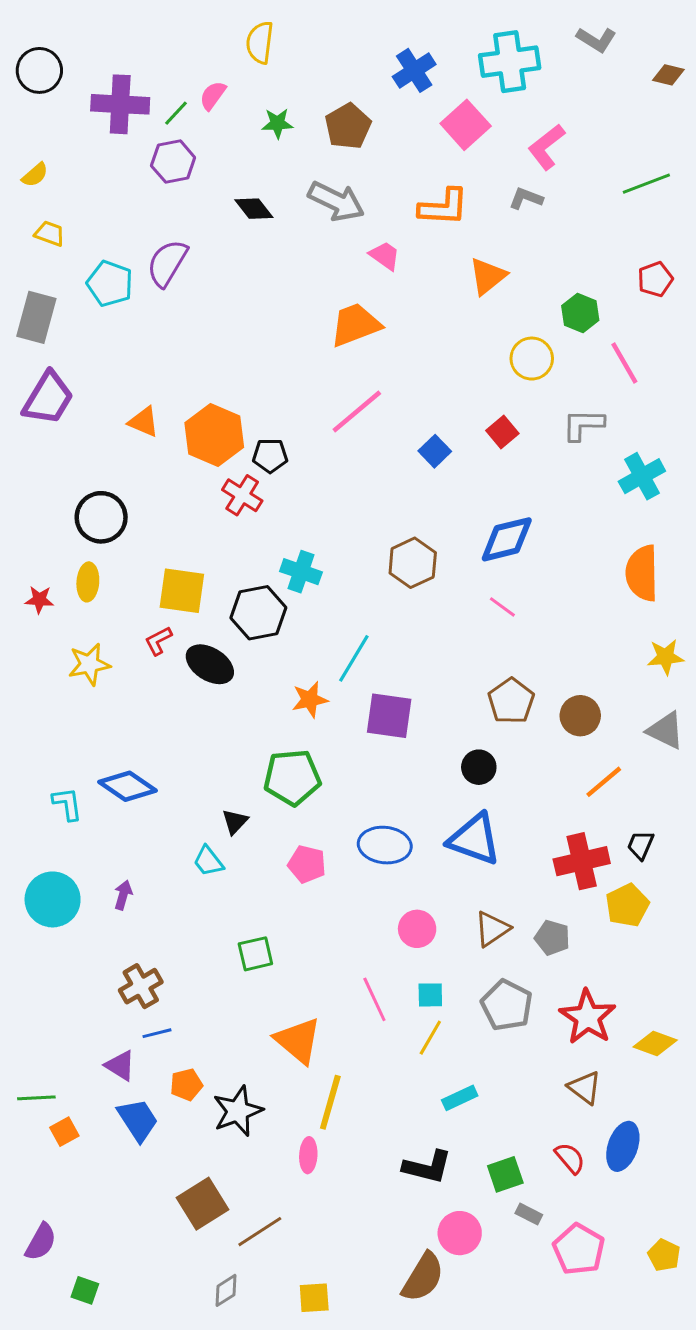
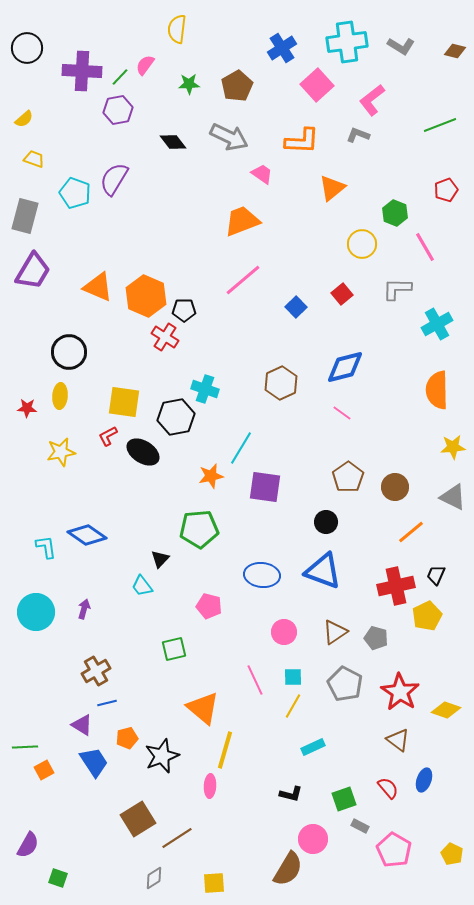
gray L-shape: (596, 40) -> (401, 46), moved
orange triangle: (144, 422) -> (98, 287), size x1.4
pink pentagon: (307, 864) -> (209, 606), moved
blue ellipse: (623, 1146) -> (424, 780), size x0.7
black L-shape: (427, 1167) -> (291, 794), size x0.7

